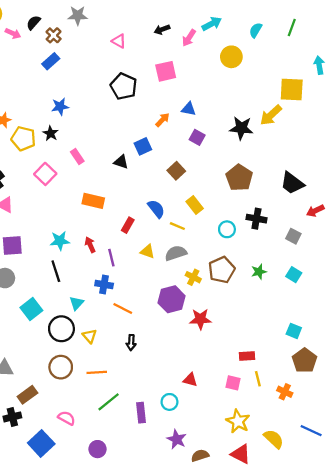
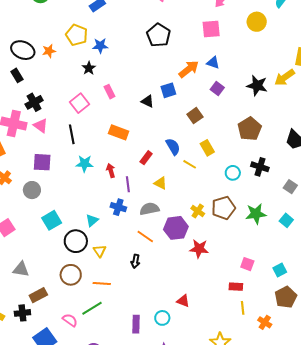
pink square: (166, 71) -> (211, 29), moved
orange arrow: (162, 120) -> (189, 69), size x1.5
yellow pentagon: (23, 139) -> (77, 35), moved
gray semicircle: (176, 253) -> (149, 209), moved
black line: (56, 271) -> (72, 134), moved
green star: (259, 272) -> (256, 214), size x1.5
orange line: (123, 309) -> (145, 236), moved
cyan square: (294, 331) -> (280, 270), turned 32
pink square: (233, 383) -> (247, 264), moved
green line: (109, 402) -> (92, 308), moved

